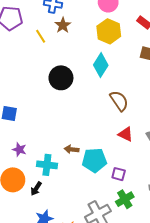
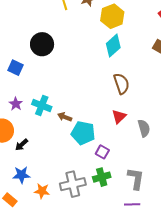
yellow hexagon: (109, 31) -> (112, 16), moved
black circle: (61, 78) -> (42, 44), moved
red triangle: (126, 134) -> (119, 117), turned 35
cyan cross: (47, 165) -> (42, 106), moved

